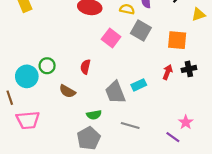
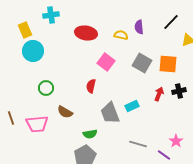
gray square: (141, 31) -> (142, 63), moved
red semicircle: (85, 67) -> (91, 86), moved
cyan circle: (27, 76) -> (33, 51), moved
pink trapezoid: (28, 120) -> (37, 124), moved
gray line: (130, 125) -> (138, 144), moved

